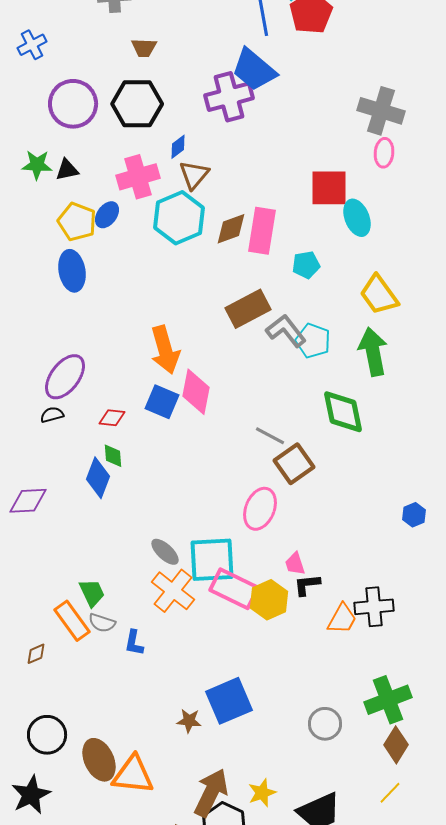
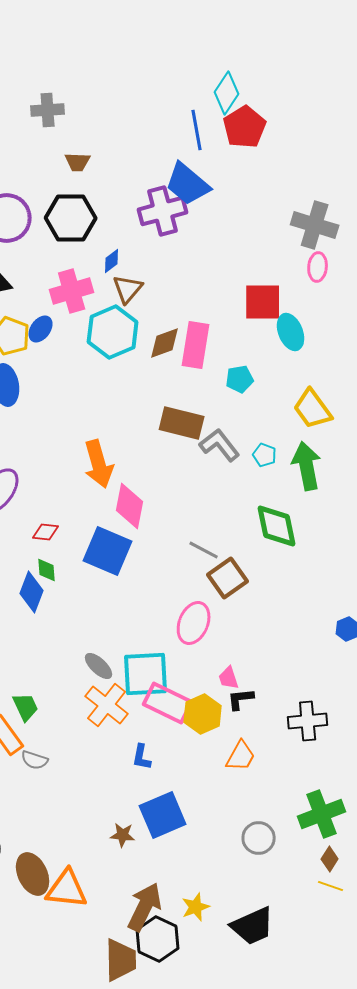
brown rectangle: (248, 309) -> (182, 423), turned 42
cyan pentagon: (313, 341) -> (265, 455), moved, size x0.7
blue square: (162, 402) -> (108, 551), moved, size x1.4
orange trapezoid: (342, 619) -> (241, 756), moved
gray semicircle: (102, 623) -> (35, 760), moved
blue L-shape: (134, 643) -> (142, 757), moved
brown diamond: (396, 745) -> (330, 859), size x0.7
yellow line: (390, 793) -> (331, 886), moved, turned 65

